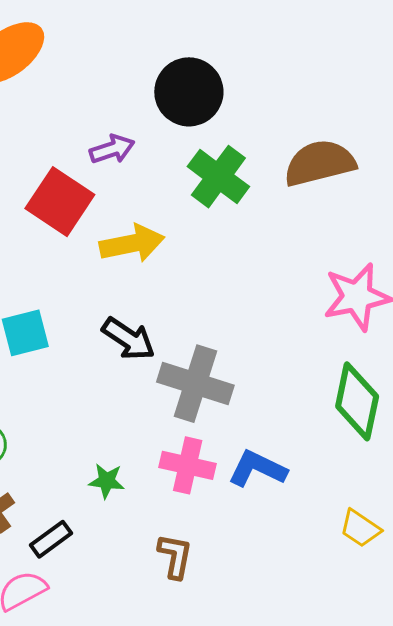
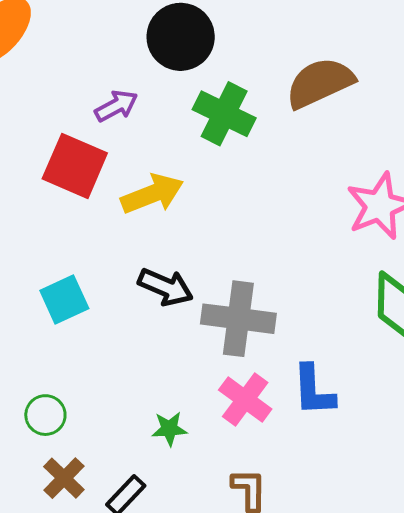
pink cross: (188, 465) -> (245, 399), turned 34
blue L-shape: (257, 469) -> (314, 390), turned -108

